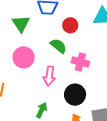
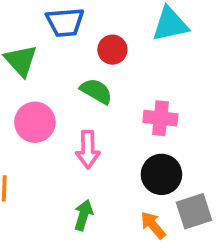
pink cross: (80, 62) -> (160, 118), moved
black circle: (75, 95) -> (161, 174), moved

